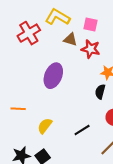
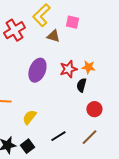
yellow L-shape: (58, 17) -> (41, 15), turned -75
red star: (91, 49) -> (68, 69), moved, turned -30
black line: (82, 130) -> (58, 136), moved

